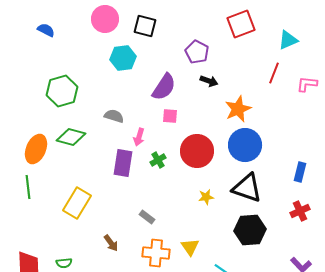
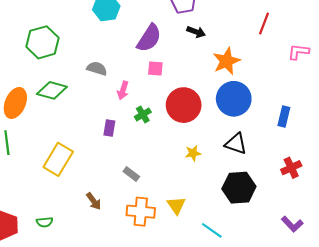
pink L-shape: (307, 84) -> (299, 52), moved
purple rectangle: (123, 163) -> (109, 128), moved, size x0.6
blue rectangle: (300, 172) -> (284, 117), moved
black triangle: (247, 188) -> (236, 144), size x0.7

